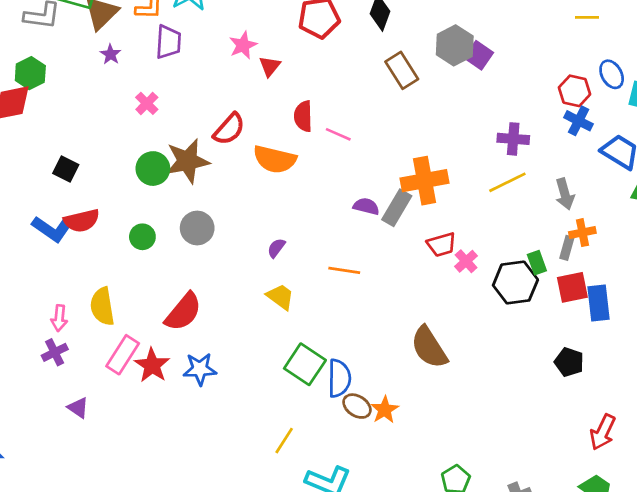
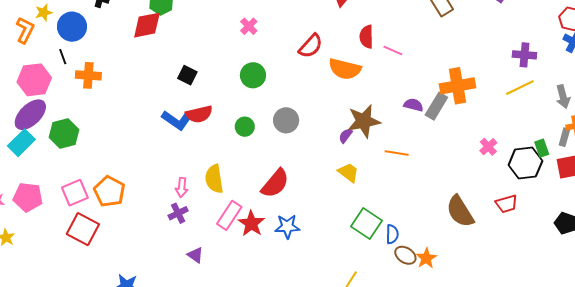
brown star: (187, 161) -> (364, 121), moved
red trapezoid: (441, 245) -> (507, 204), moved
blue semicircle: (339, 378) -> (392, 234), size x0.7

